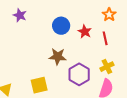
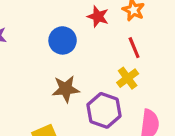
red star: (85, 32) -> (98, 17), moved
yellow cross: (107, 67) -> (128, 78), moved

